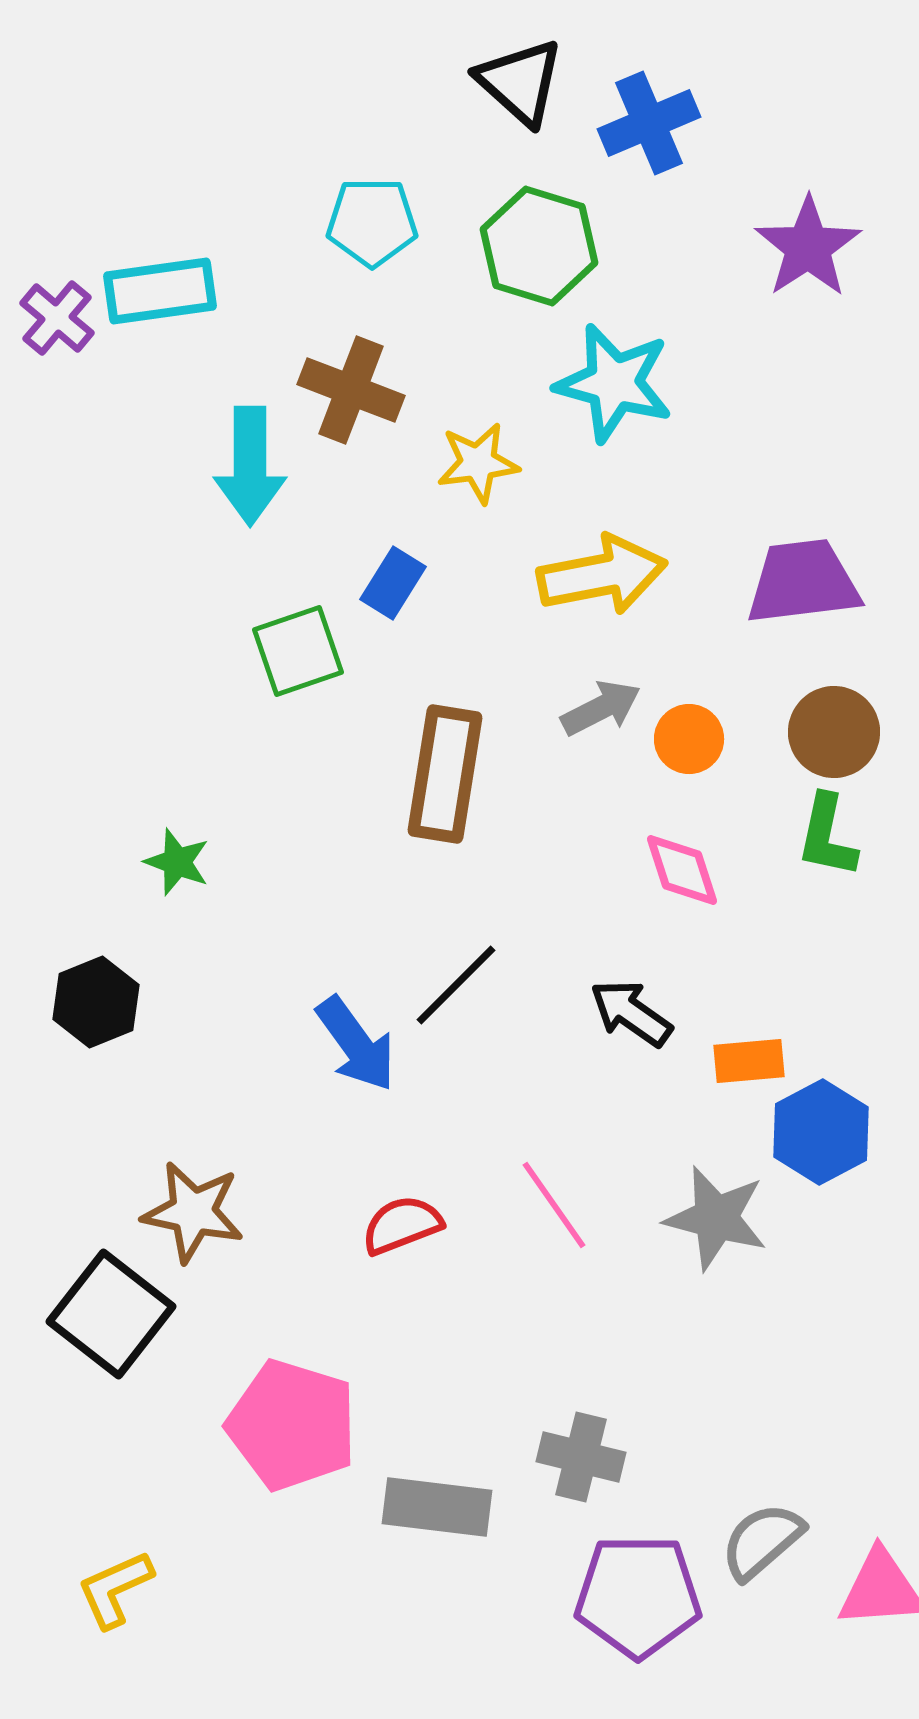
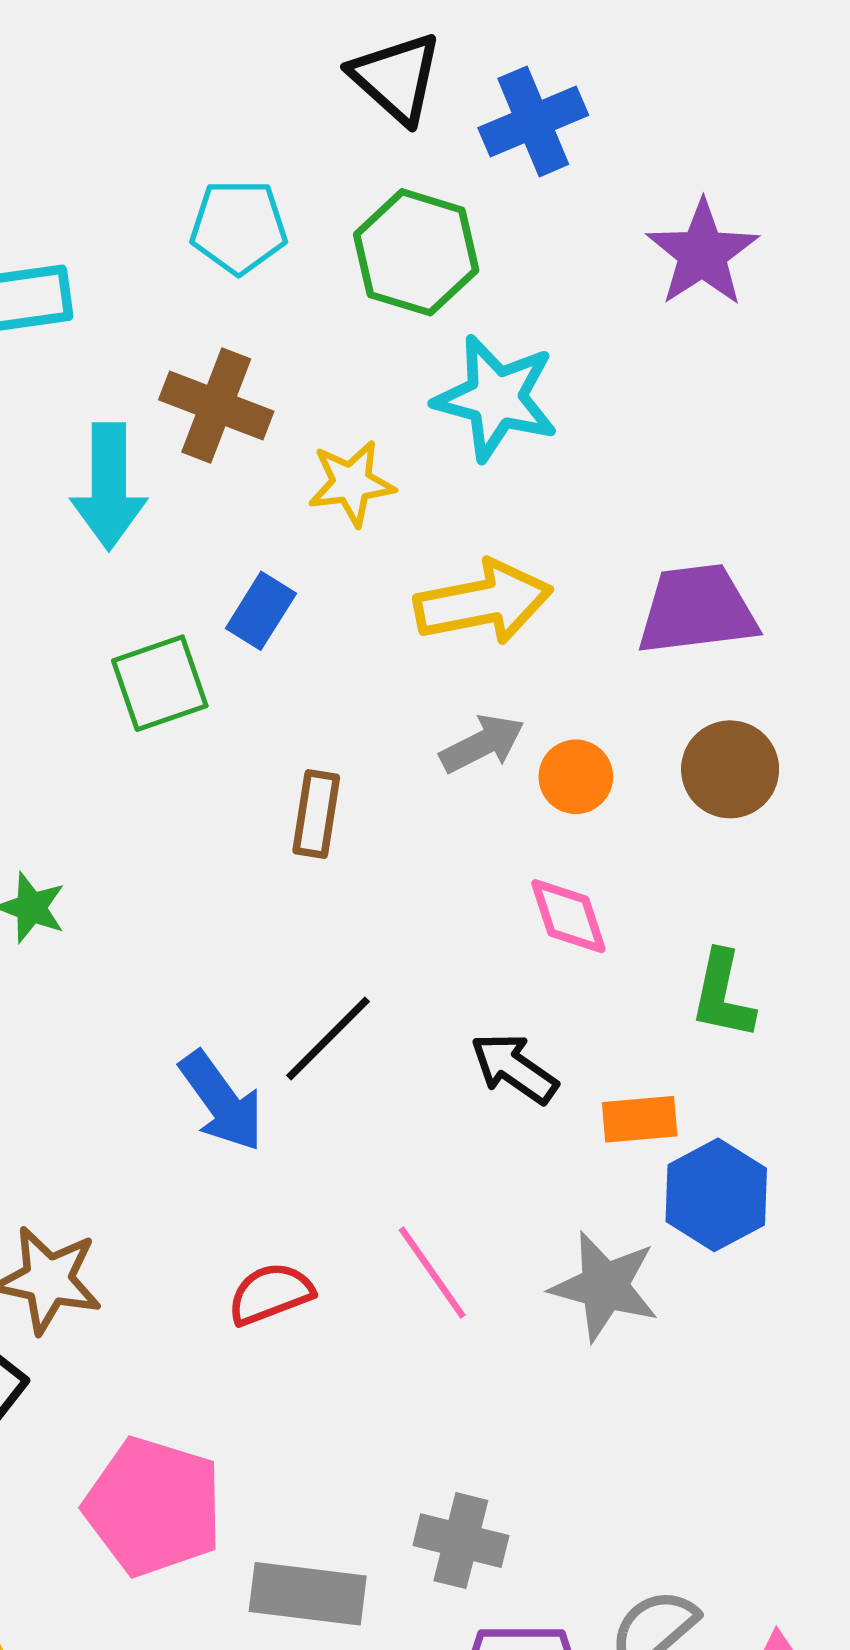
brown rectangle: (445, 774) -> (316, 814), size x0.6
green L-shape: (827, 836) -> (723, 995), moved

